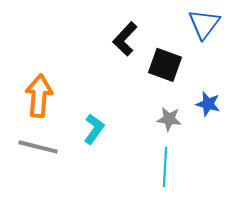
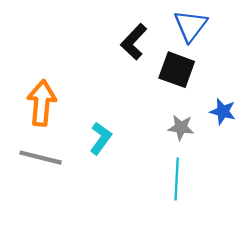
blue triangle: (204, 24) -> (191, 26), moved

